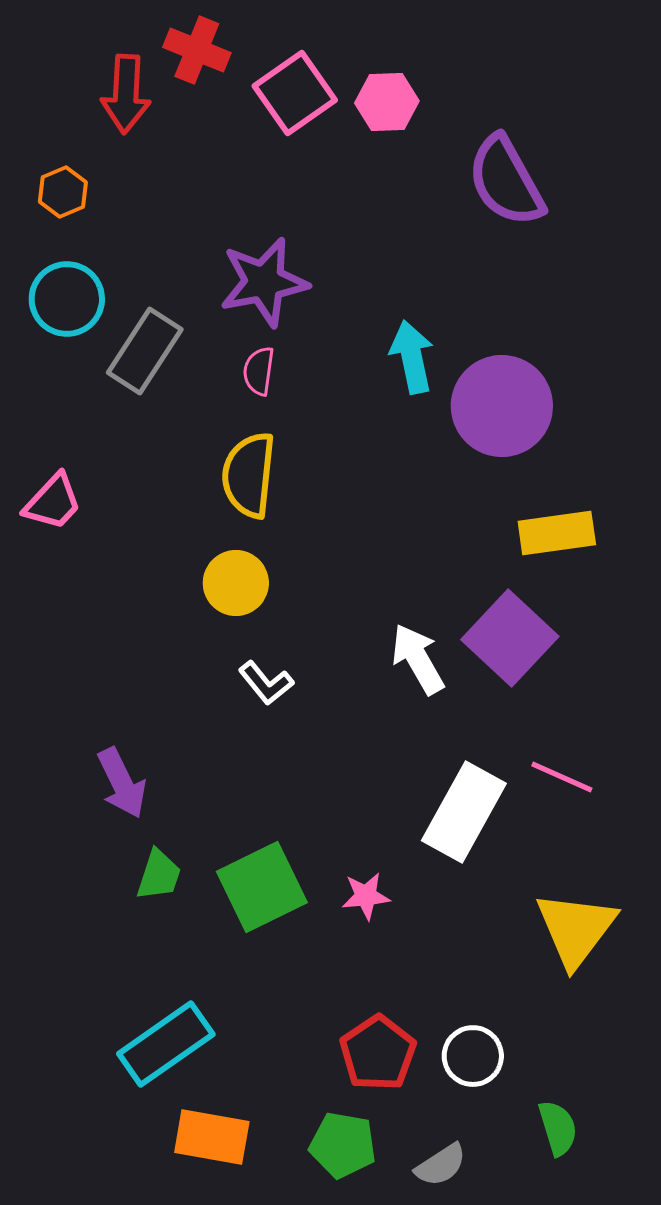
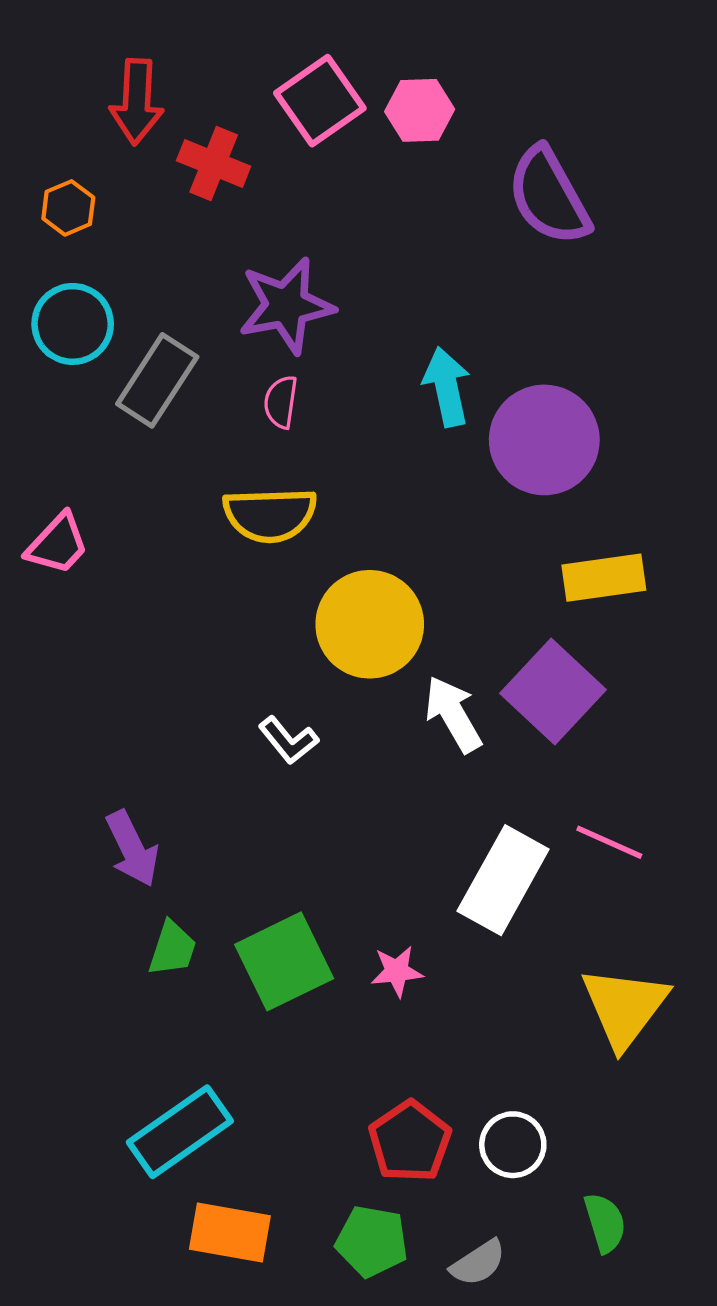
red cross: (197, 50) -> (214, 163), moved
yellow semicircle: (249, 475) -> (270, 515), turned -98
yellow circle: (236, 583) -> (370, 624), moved, size x1.5

